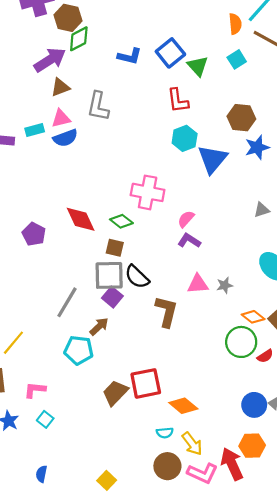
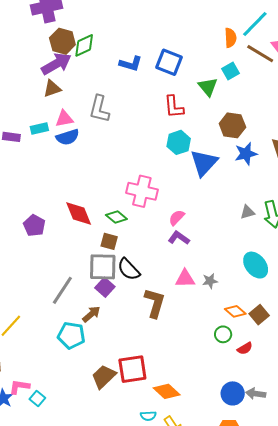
brown hexagon: (68, 18) -> (62, 41), moved
blue square: (170, 53) -> (169, 62), turned -32
green triangle: (198, 66) -> (208, 87), moved
brown triangle: (60, 87) -> (52, 89), moved
green circle: (241, 342) -> (223, 334), size x0.6
pink L-shape: (35, 390) -> (19, 387), moved

